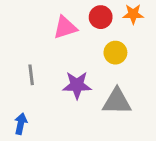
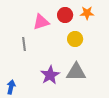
gray line: (31, 75) -> (24, 44), moved
purple star: (77, 85) -> (50, 75), moved, turned -30

